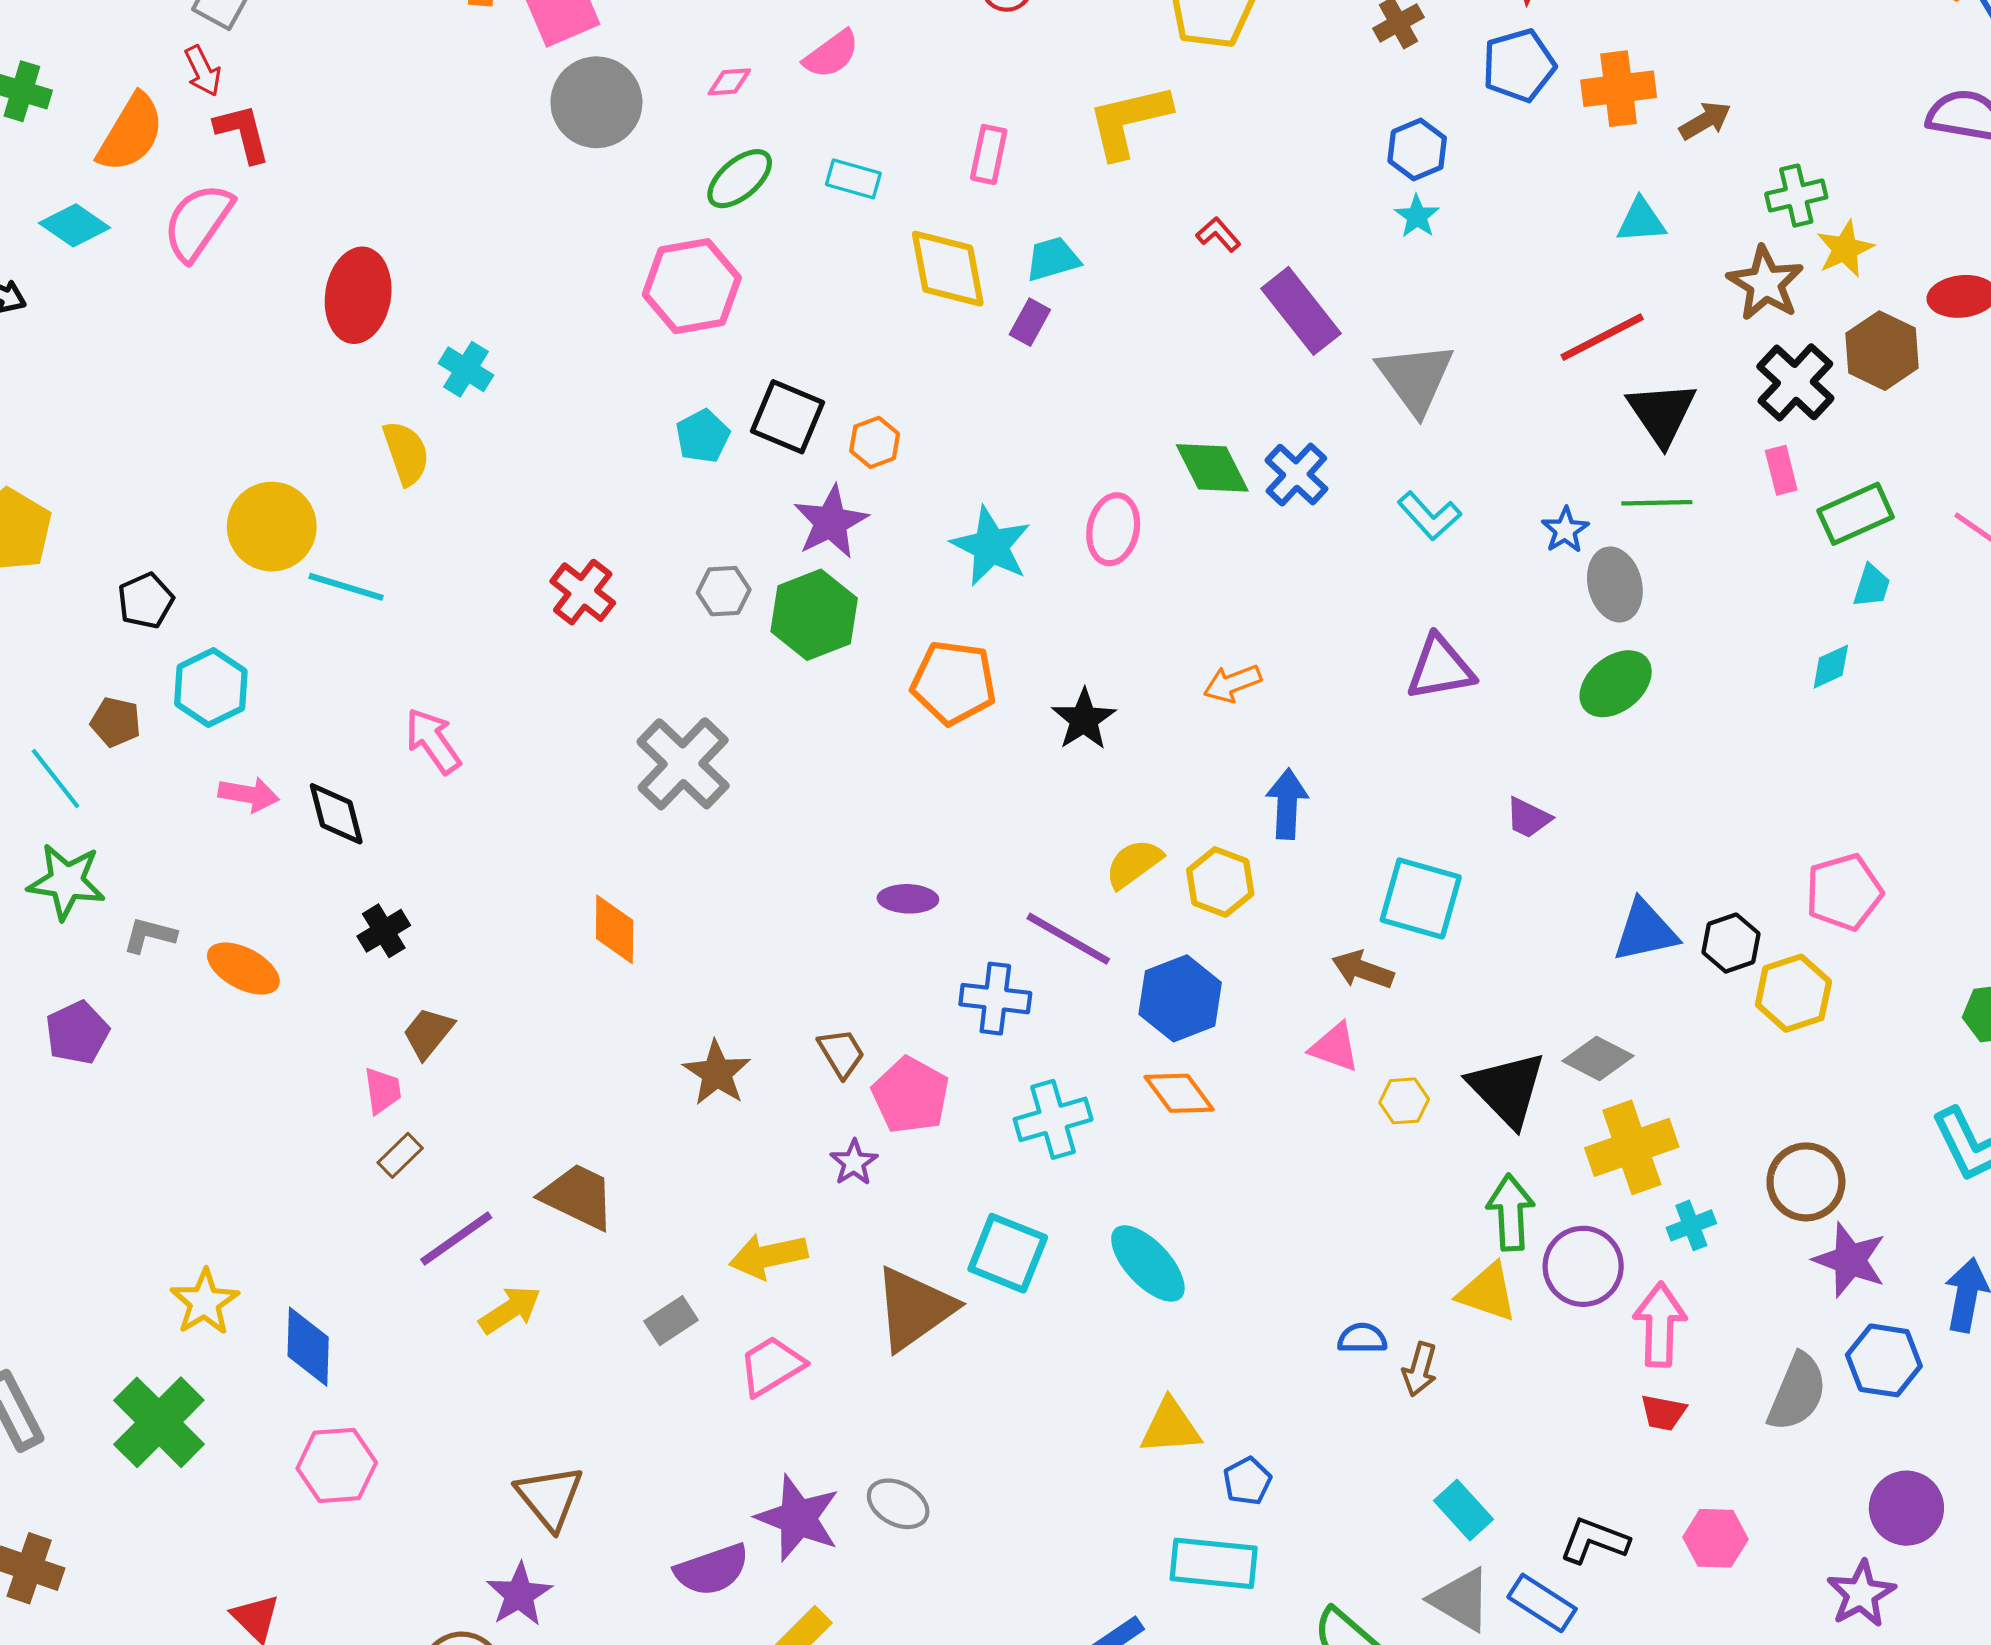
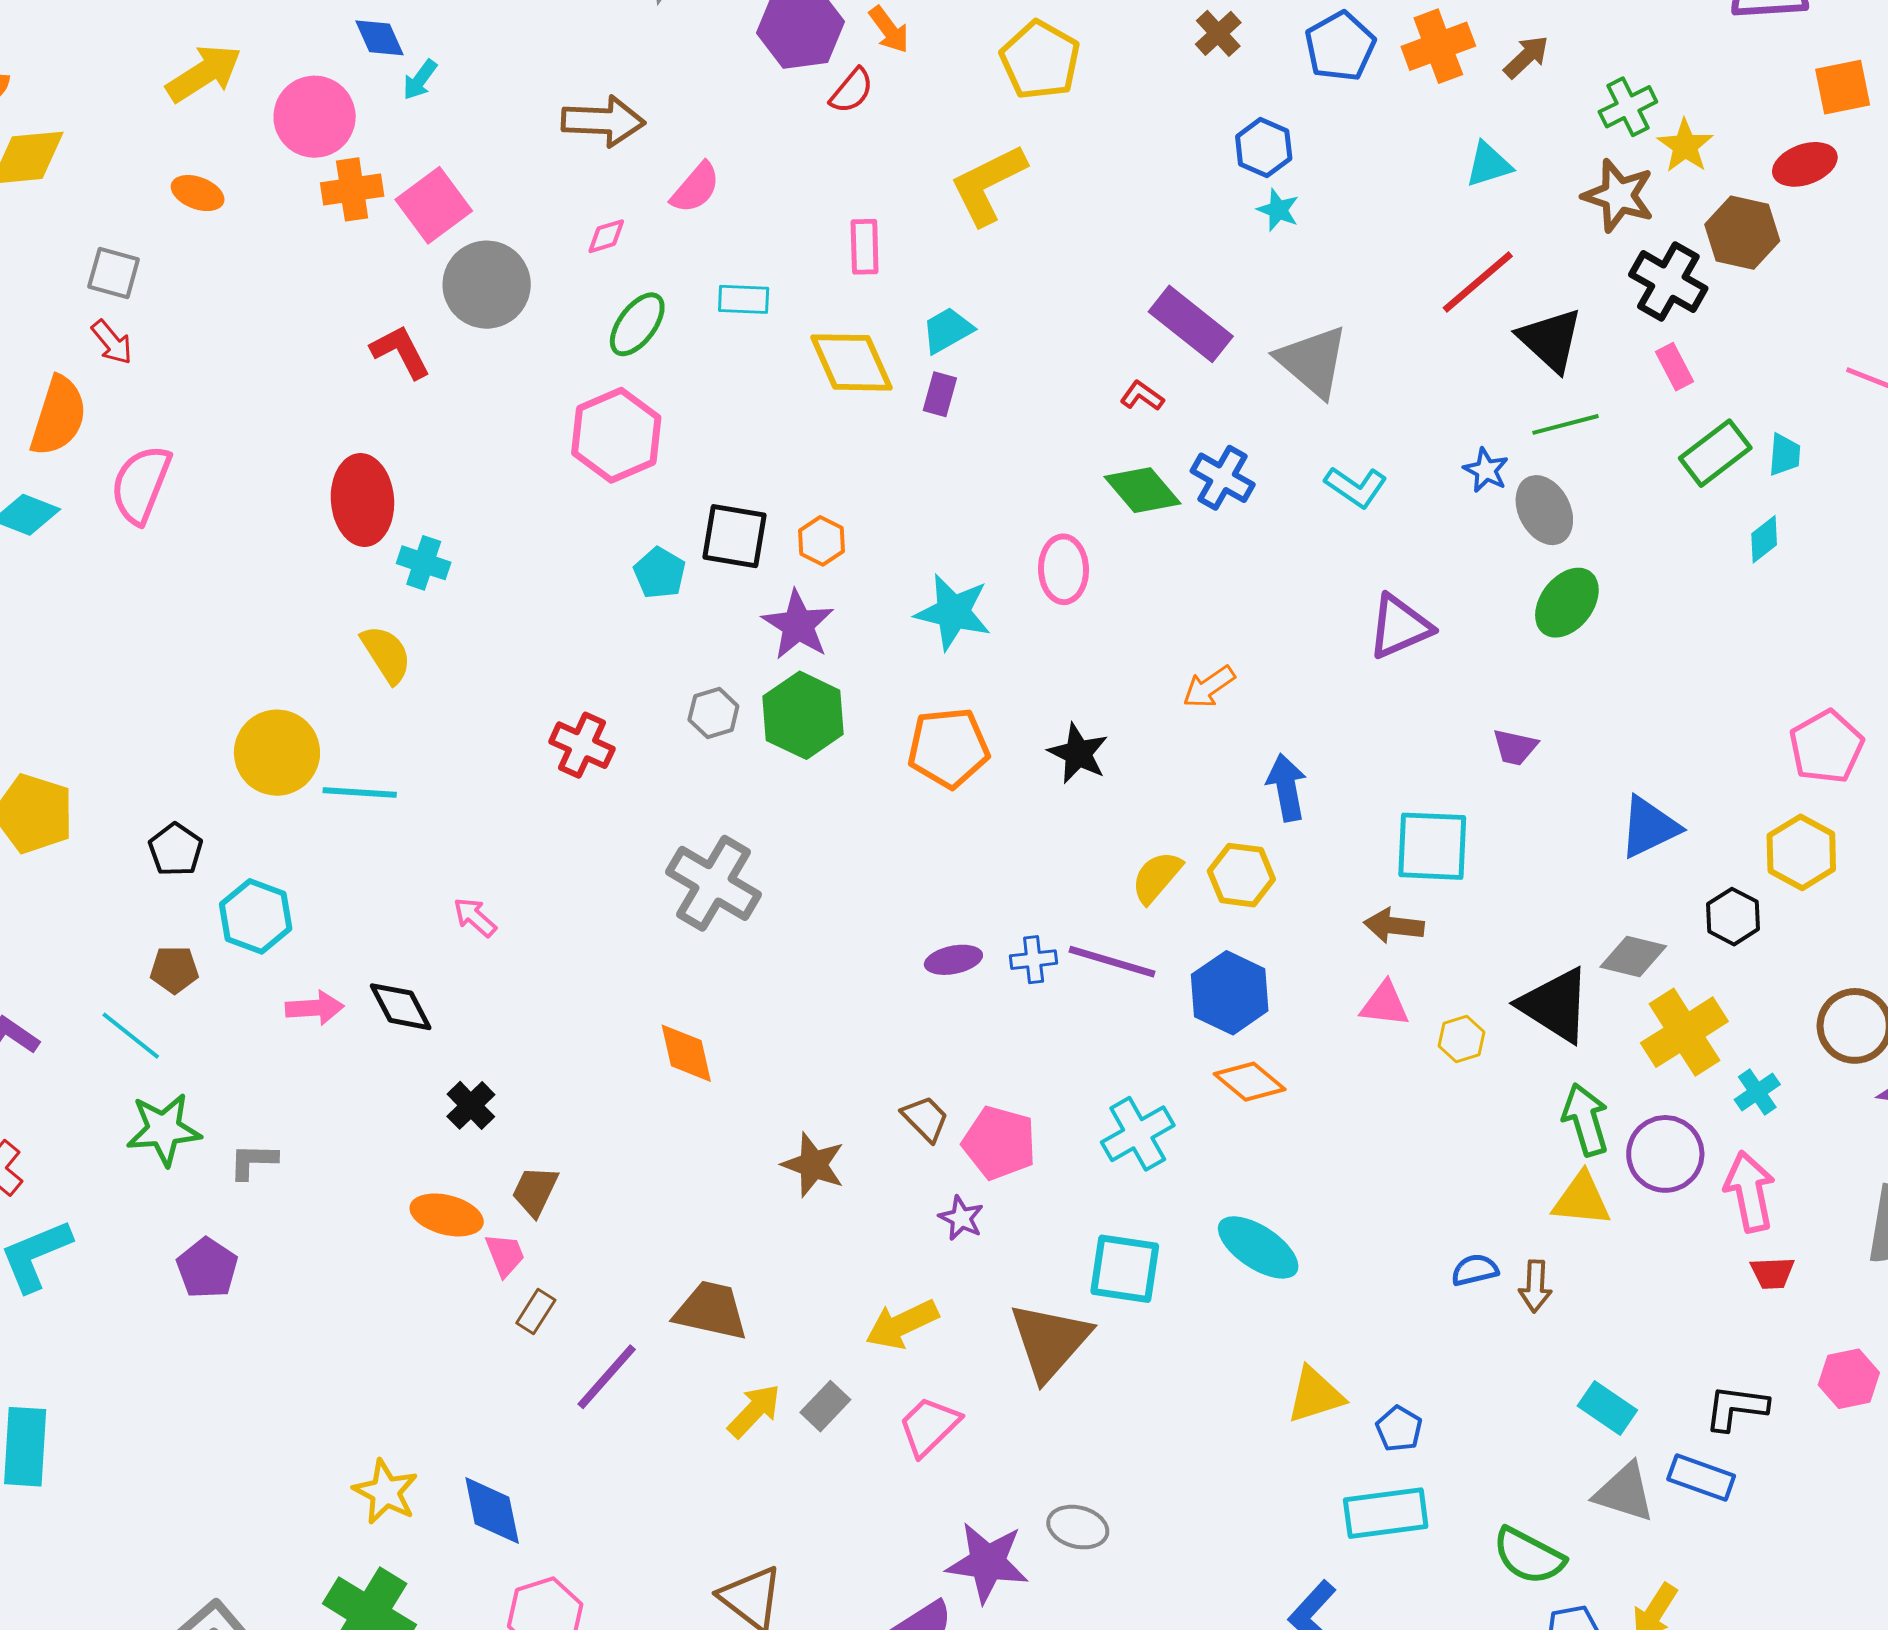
red L-shape: (243, 133) -> (401, 352), moved
red L-shape: (1218, 234) -> (1142, 396), moved
red ellipse: (358, 295) -> (362, 500), moved
green rectangle: (1856, 514) -> (1715, 453), moved
pink arrow: (433, 741) -> (475, 917), size x0.7
black hexagon: (1731, 943) -> (1733, 917), moved
orange ellipse: (243, 968) -> (447, 1215), moved
blue cross: (995, 999) -> (1034, 960), moved, size x0.7
yellow arrow: (510, 1310) -> (754, 1411), moved

